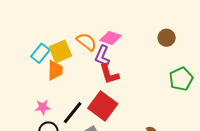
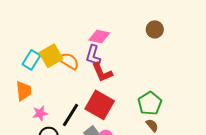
orange semicircle: (86, 42) -> (69, 61), moved
orange trapezoid: (55, 70) -> (24, 91), moved
green pentagon: (181, 79) -> (150, 103), moved

